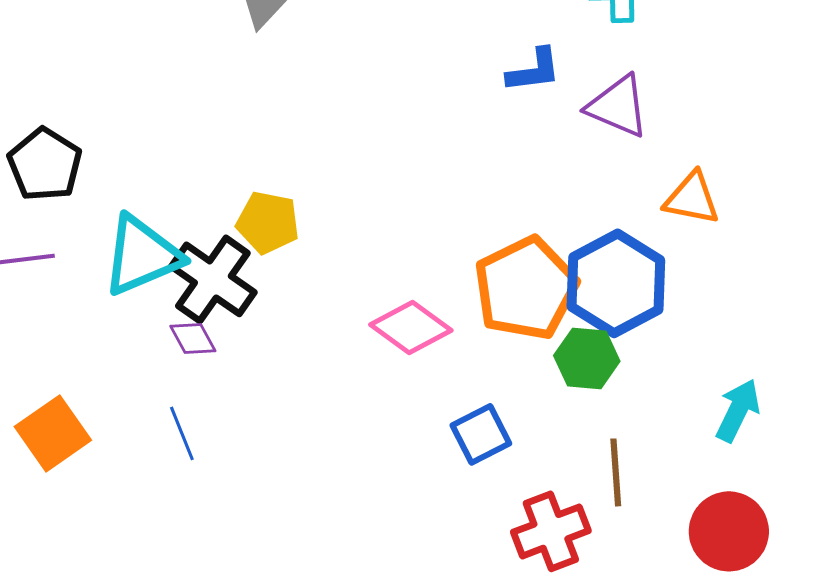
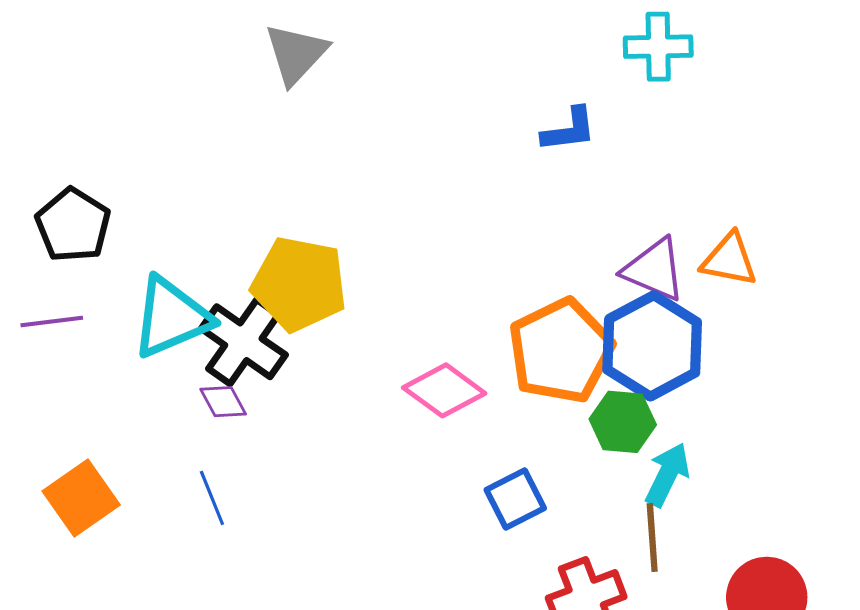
purple triangle: (618, 106) -> (654, 270), moved
yellow pentagon: (268, 222) -> (299, 284), size x1.5
cyan arrow: (738, 410) -> (667, 475), moved

